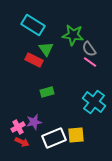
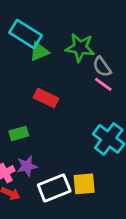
green triangle: (46, 49) -> (39, 52), moved, turned 42
red rectangle: (34, 60) -> (46, 98), moved
green rectangle: (47, 92) -> (19, 133), moved

